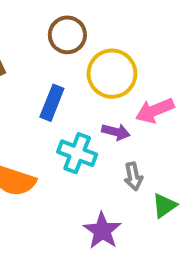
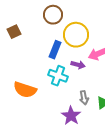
blue rectangle: (52, 103) -> (55, 50), moved
gray arrow: (133, 176) -> (84, 98), moved

